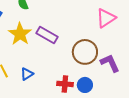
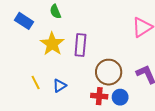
purple rectangle: (47, 35) -> (80, 45), turned 65
brown circle: (85, 52) -> (109, 72), moved

